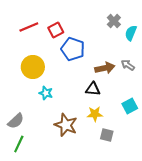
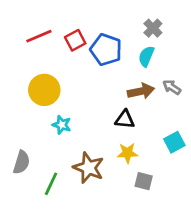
cyan semicircle: (131, 33) -> (146, 56), moved
blue pentagon: (73, 49) -> (106, 50), moved
gray semicircle: (16, 121) -> (21, 162), turned -30
green line: (19, 144) -> (51, 184), moved

